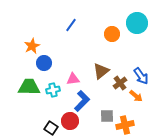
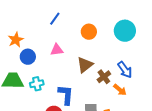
cyan circle: (137, 23) -> (125, 31), moved
orange circle: (112, 34) -> (89, 32), moved
pink triangle: (73, 79) -> (57, 50), moved
blue L-shape: (82, 101) -> (66, 95), turned -40

